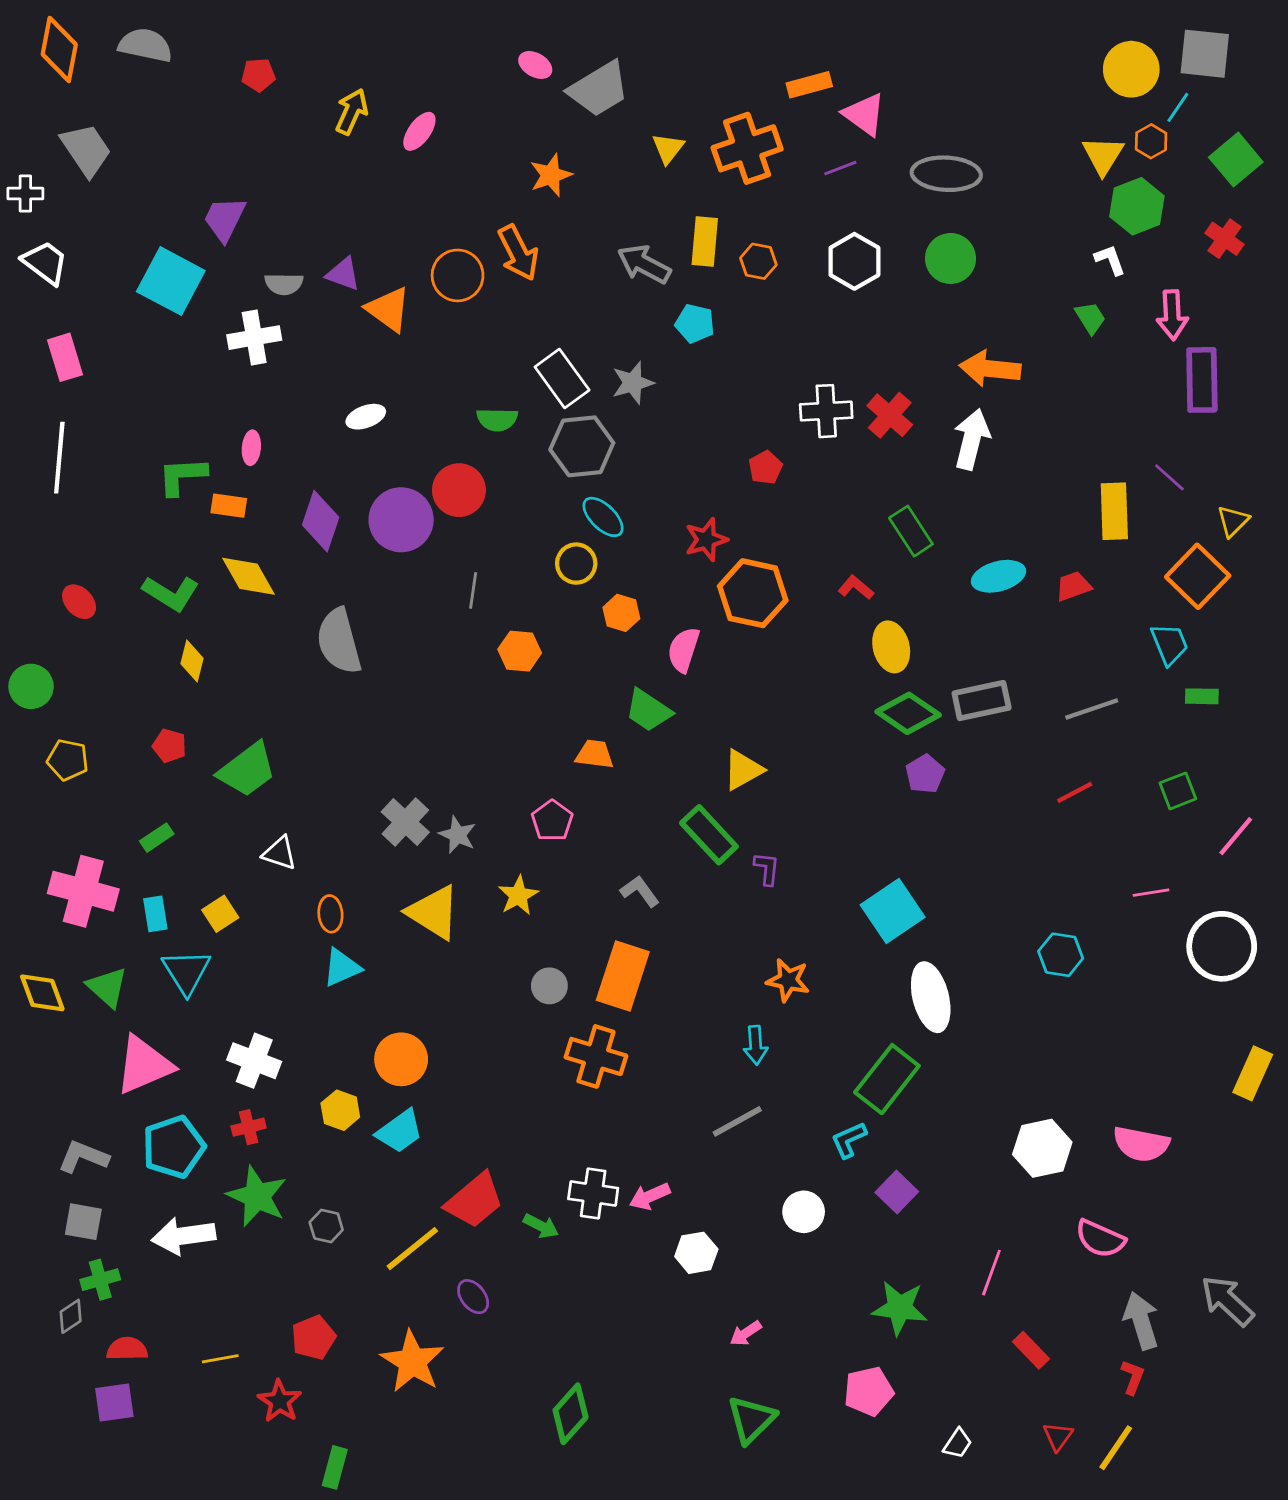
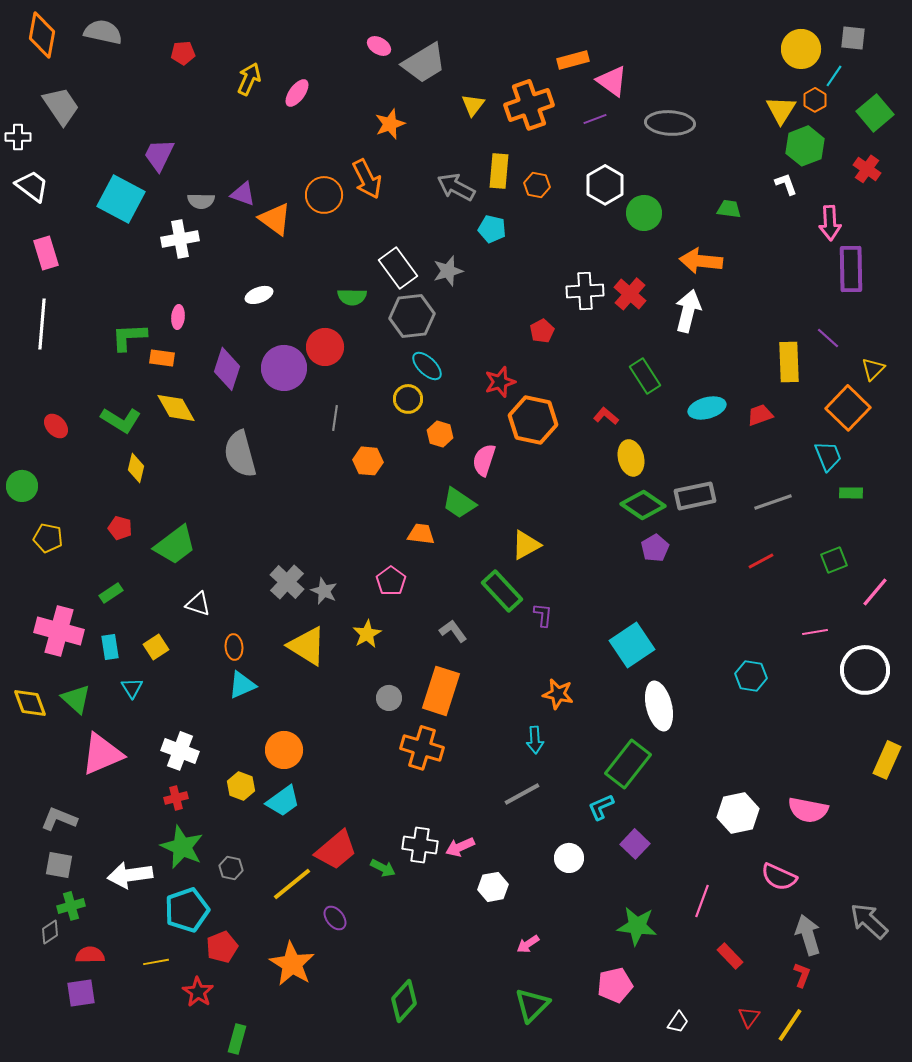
gray square: (1205, 54) -> (853, 38), size x0.7
green circle: (950, 258) -> (644, 213), moved
green trapezoid: (1090, 318) -> (729, 209), moved, turned -50
cyan triangle: (186, 972) -> (132, 688), size x0.6
cyan pentagon: (174, 1147) -> (187, 910), moved

